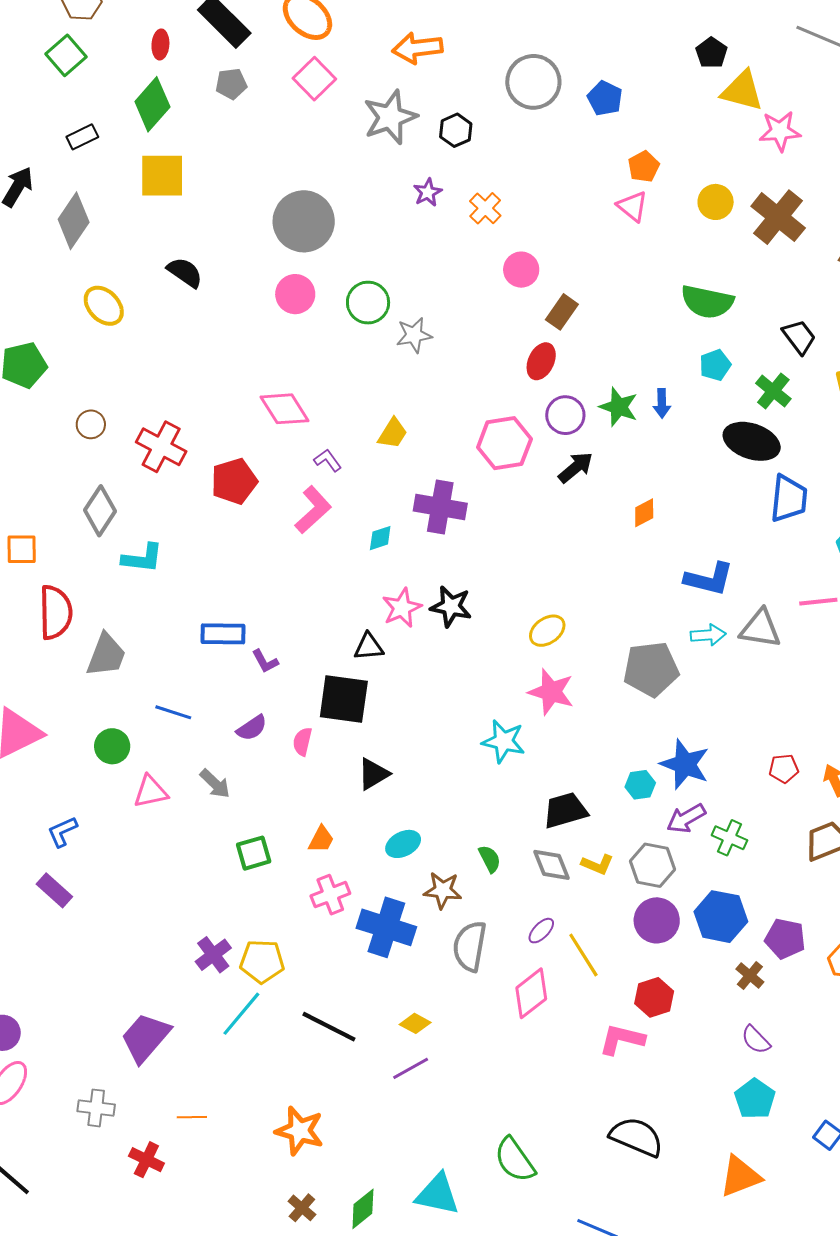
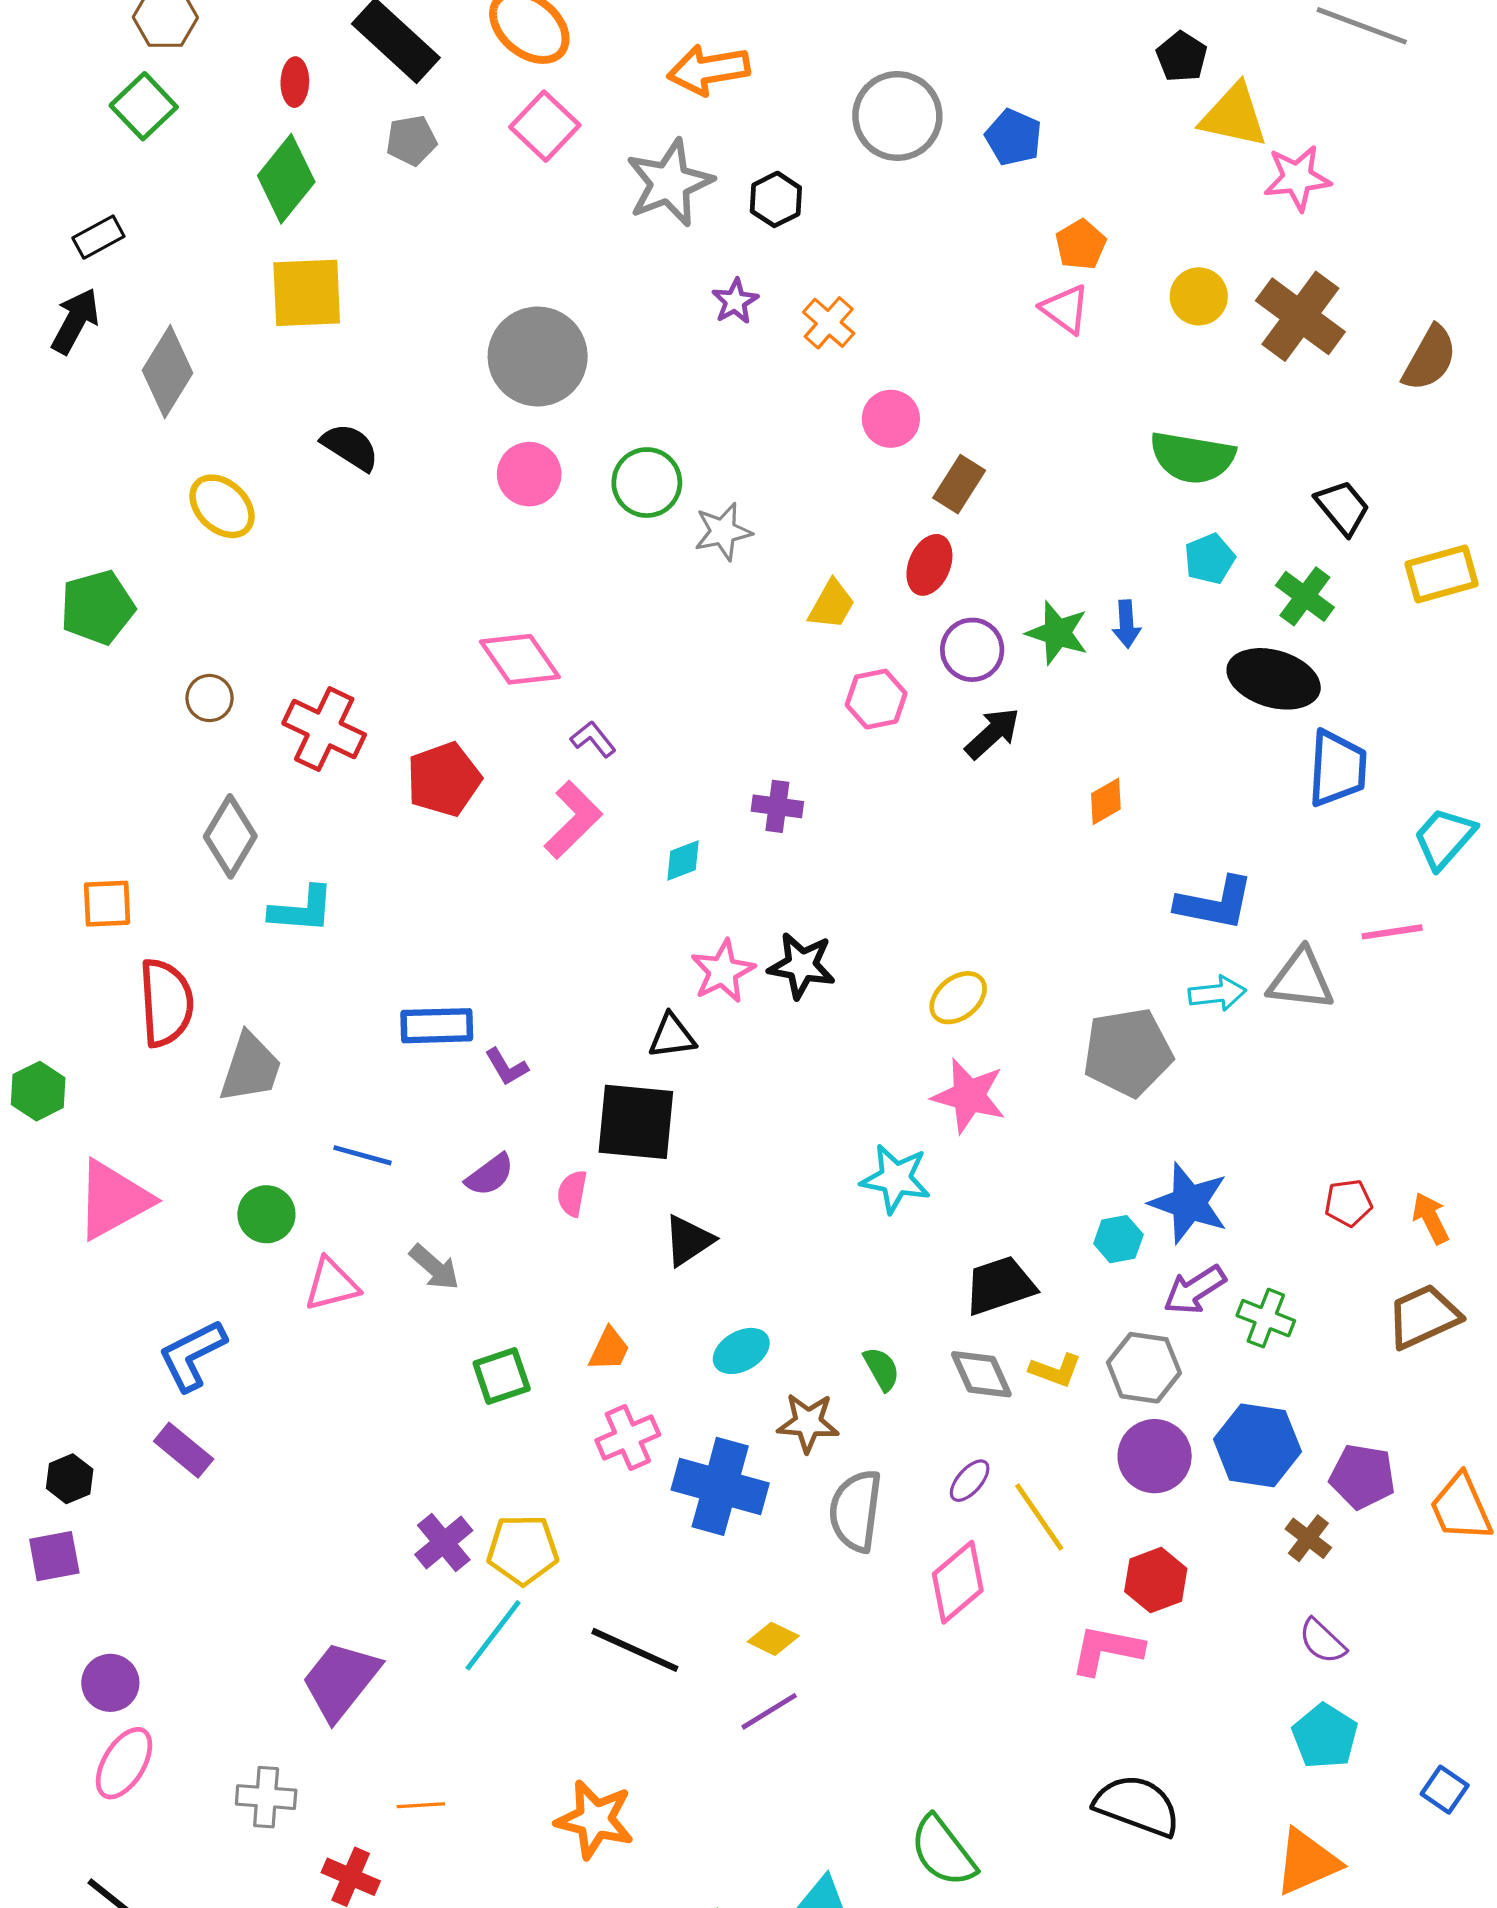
black rectangle: (82, 137) -> (98, 237), moved
yellow trapezoid: (393, 433) -> (832, 605), moved
pink hexagon: (504, 443) -> (876, 699), size x0.7
purple cross: (440, 507) -> (777, 806), size x0.6
blue L-shape: (62, 832) -> (192, 1355), size x1.4

